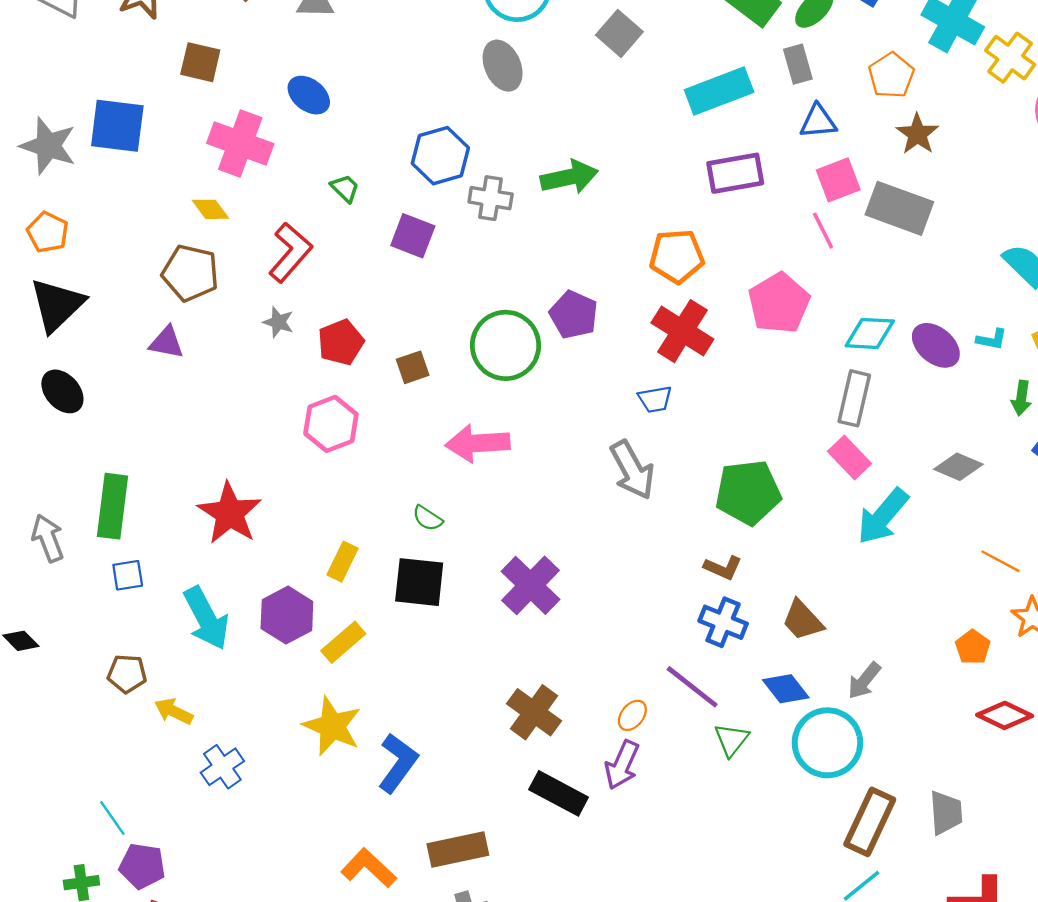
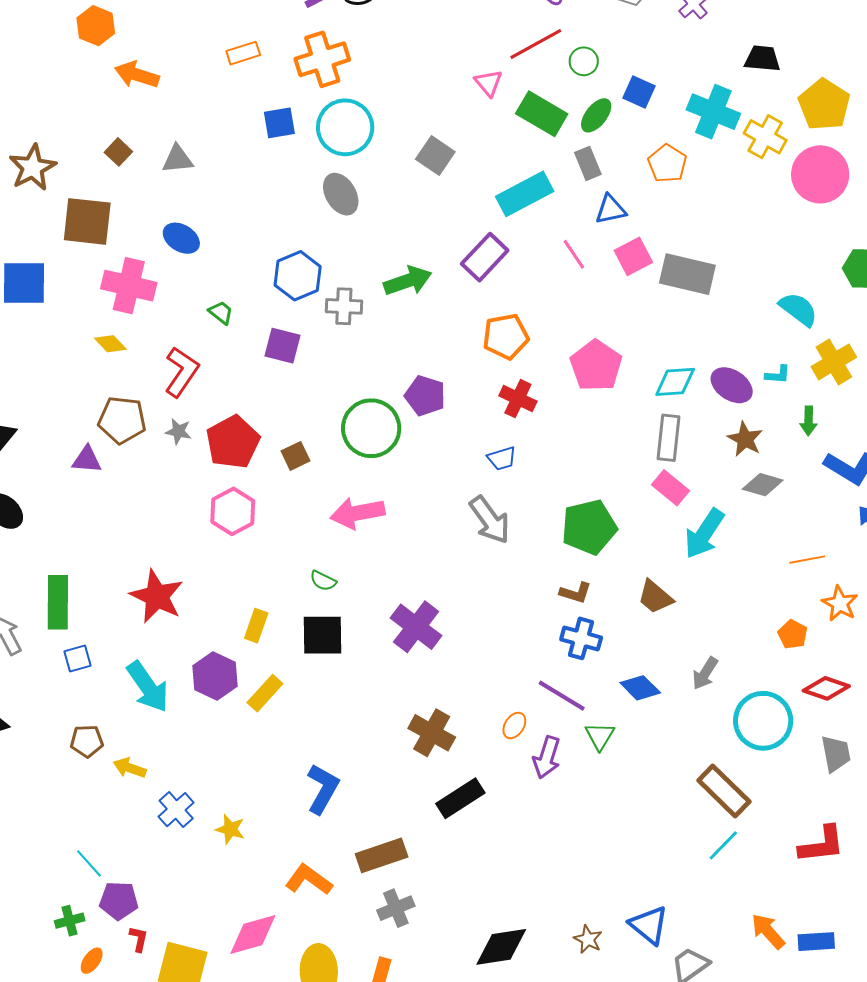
brown square: (200, 62) -> (87, 221), size x1.5
brown star: (917, 134) -> (745, 439), moved
purple rectangle: (735, 173) -> (485, 257), moved, turned -30
pink line: (823, 231) -> (574, 254), moved
brown pentagon: (190, 273) -> (122, 420), moved
red cross: (682, 331) -> (518, 399), size x0.7
red pentagon: (341, 342) -> (233, 442), size x1.4
orange line: (1000, 561) -> (807, 560), turned -32
brown trapezoid: (803, 620) -> (655, 597), moved
yellow star: (332, 726) -> (230, 829), moved, size x0.6
cyan circle: (827, 743) -> (763, 721), moved
purple arrow: (622, 765) -> (547, 757), moved
black rectangle: (559, 793) -> (460, 798), turned -54
gray trapezoid: (946, 813) -> (836, 754), moved
brown rectangle: (870, 822) -> (724, 791), turned -64

